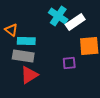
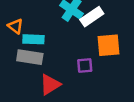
red triangle: (29, 75) -> (50, 85), moved

